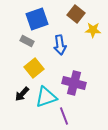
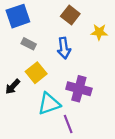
brown square: (76, 14) -> (70, 15), moved
blue square: (37, 19) -> (18, 16), moved
black arrow: (22, 94) -> (13, 87), moved

